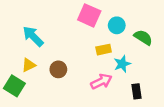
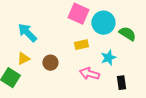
cyan circle: (117, 25) -> (103, 23), size x1.5
yellow rectangle: (104, 50) -> (81, 45), moved
pink arrow: (101, 81) -> (89, 74), turned -138

